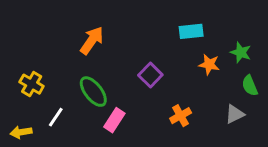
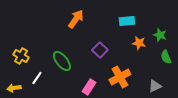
orange arrow: (92, 40) -> (76, 19), moved
gray triangle: (235, 114) -> (155, 86), moved
orange cross: (181, 116) -> (120, 77), size x1.5
pink rectangle: (114, 120) -> (89, 87), moved

